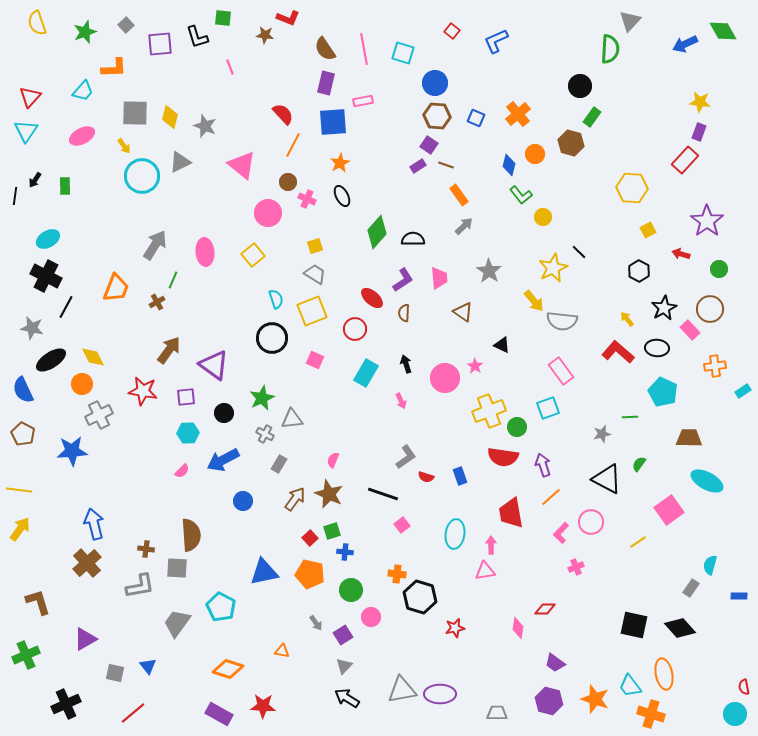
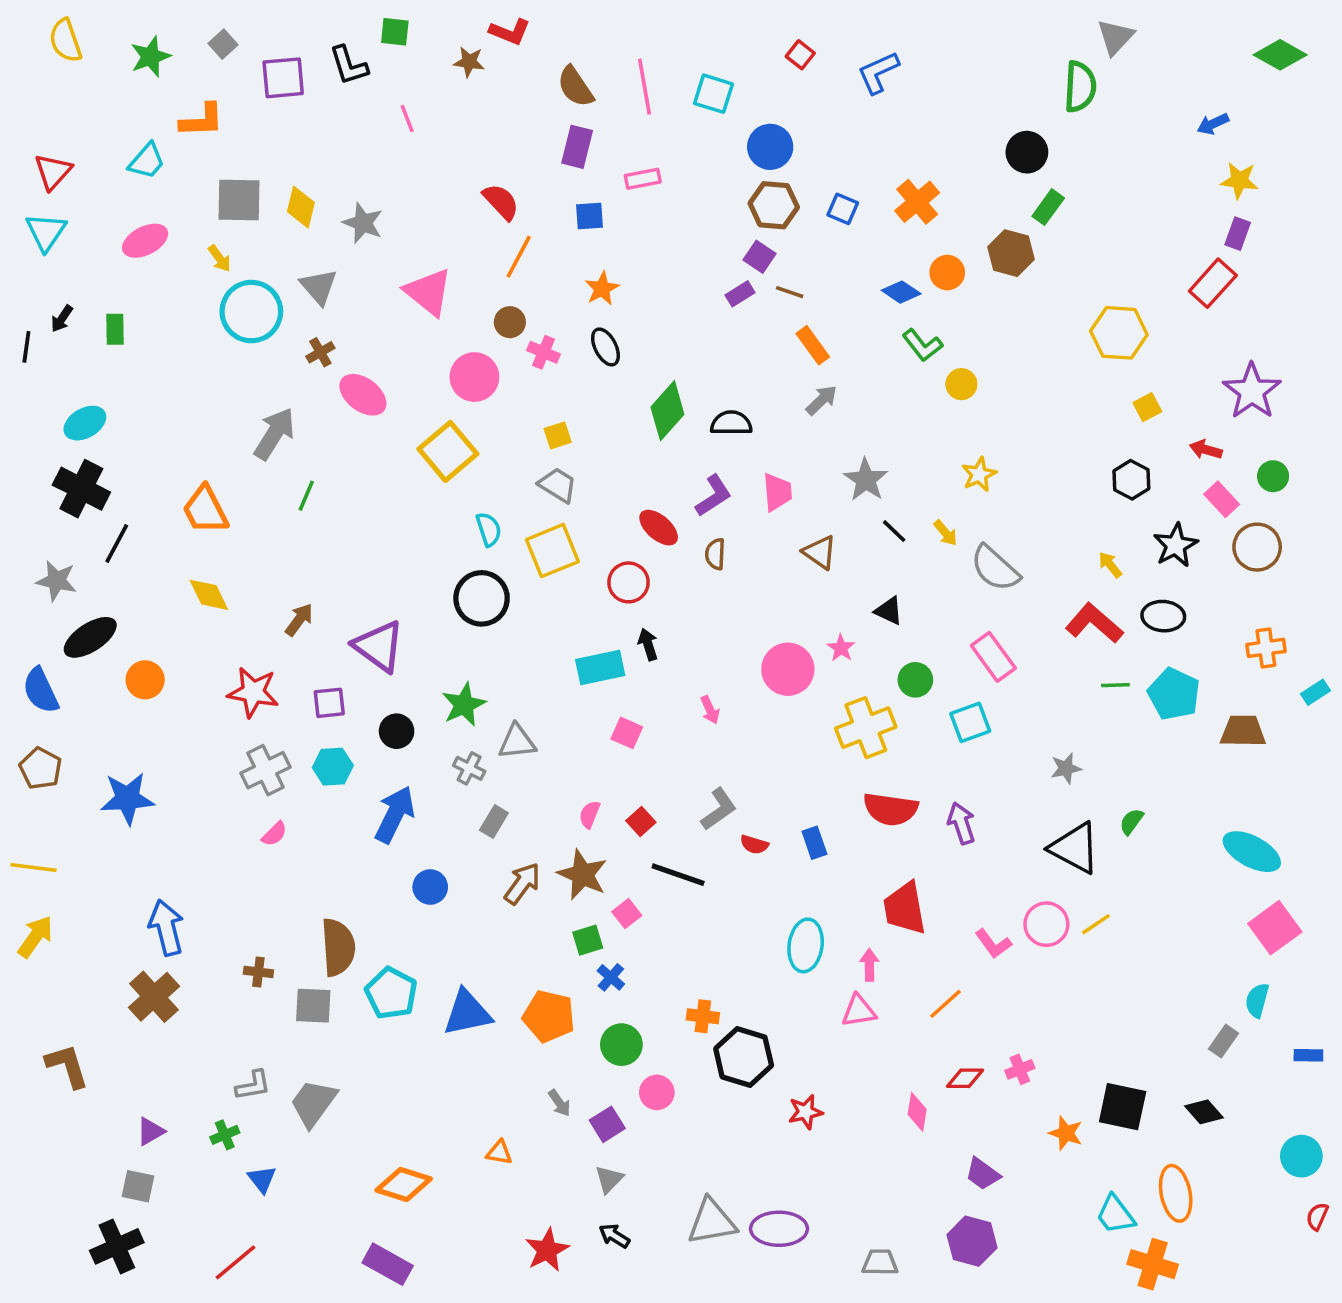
green diamond: (723, 31) -> (1280, 55), turned -32
blue arrow: (685, 44) -> (1213, 124), moved, size x0.7
blue square: (333, 122) -> (590, 216), size x0.6
gray triangle: (180, 162) -> (319, 287), turned -45
blue diamond: (509, 165) -> (901, 292), turned -70
pink ellipse: (205, 252) -> (363, 395), moved, turned -48
black line: (579, 252) -> (894, 531), moved
yellow square: (253, 255) -> (448, 451), size x1.4
yellow star: (553, 268) -> (979, 474), size x0.7
orange trapezoid: (116, 288) -> (205, 510), turned 132
yellow arrow: (534, 301) -> (945, 533), size x0.7
brown cross: (157, 302) -> (320, 352), moved
gray semicircle: (562, 321) -> (995, 568), turned 36
pink rectangle: (690, 330) -> (1222, 499), moved
brown arrow: (169, 350) -> (299, 620), size x0.7
yellow diamond: (93, 357) -> (209, 595), moved
pink square: (315, 360) -> (627, 733), moved
black arrow: (406, 364) -> (648, 644), moved
cyan rectangle: (366, 373) -> (600, 667), moved, turned 48
gray cross: (99, 415) -> (266, 770), moved
green line: (630, 417) -> (1115, 685), moved
green circle: (517, 427) -> (915, 680), moved
brown trapezoid: (689, 438) -> (1243, 731), moved
blue arrow: (223, 460) -> (395, 814), turned 144
pink semicircle: (182, 471) -> (274, 834), moved
orange line: (551, 497) -> (945, 1004), moved
pink square: (669, 510) -> (1275, 928), moved
pink square: (402, 525) -> (627, 914), moved
pink L-shape: (561, 533) -> (993, 944), turned -80
red square: (310, 538) -> (641, 821), moved
yellow line: (638, 542) -> (1096, 924), moved
blue cross: (345, 552) -> (611, 977), turned 35
pink cross: (576, 567) -> (1020, 1069), moved
gray L-shape: (140, 586) -> (253, 1085), moved, size x0.7
cyan pentagon: (221, 607) -> (391, 993), moved
black diamond: (680, 628) -> (1204, 1112), size x0.7
purple triangle: (85, 639) -> (150, 1131), size x0.7
green cross: (26, 655) -> (225, 1135), moved, size x0.6
gray square: (115, 673) -> (138, 1186), moved
red semicircle: (744, 687) -> (1317, 1216), turned 35
black arrow: (347, 698) -> (614, 1236), size x0.7
orange star: (595, 699) -> (1066, 1133), moved, size x0.7
red star: (263, 706) -> (547, 1250), moved, turned -30
cyan circle: (735, 714) -> (1301, 1156), moved

